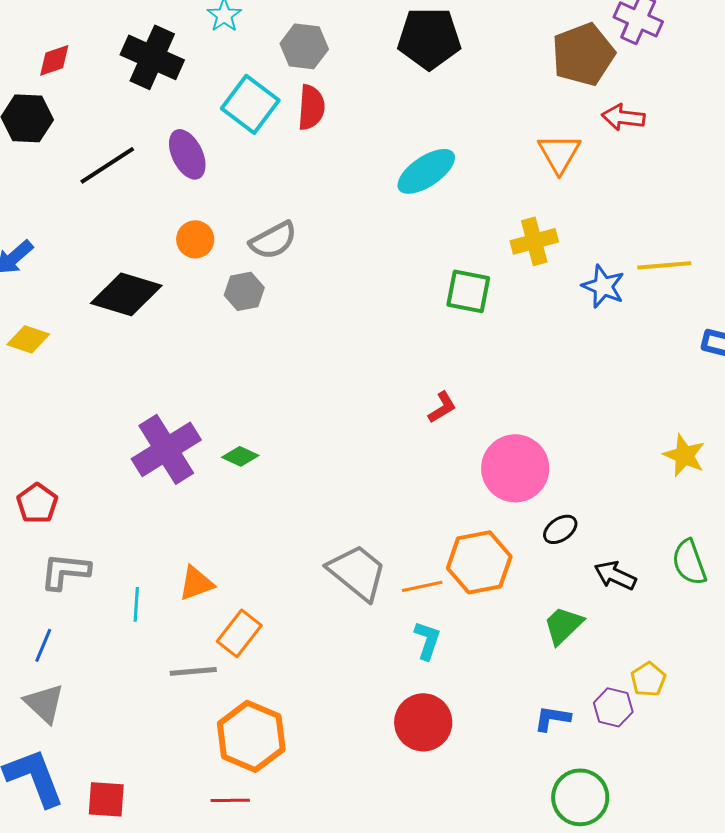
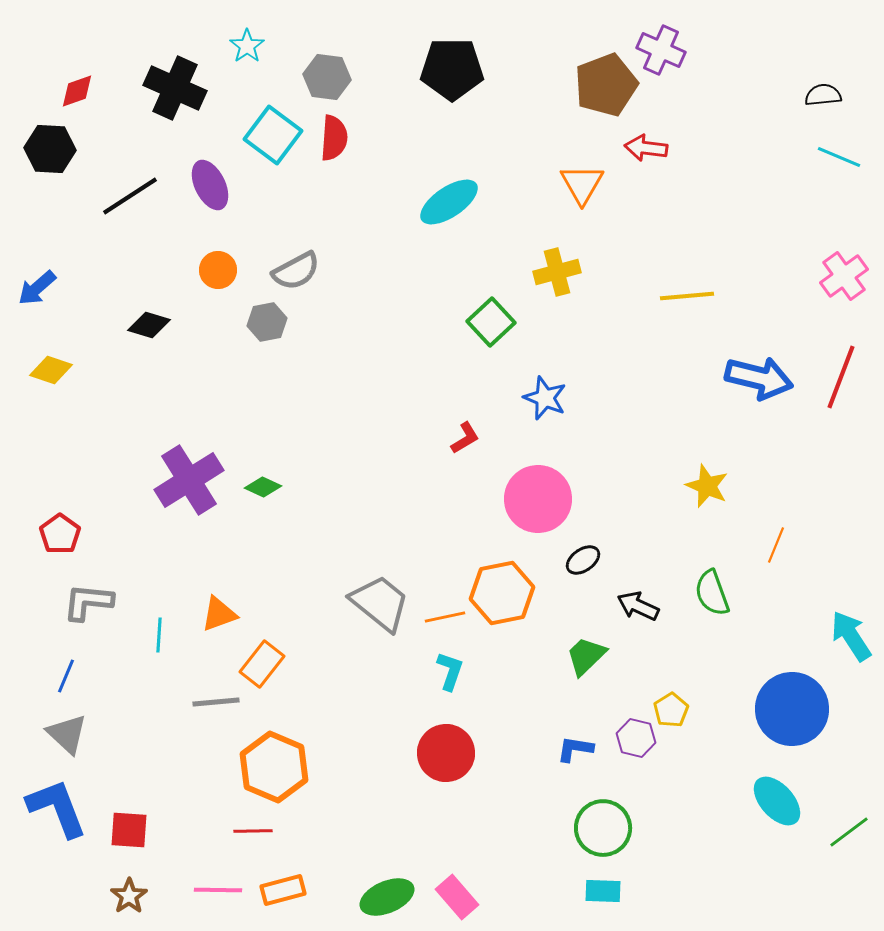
blue star: (603, 286) -> (545, 398), moved
green square: (468, 291) -> (491, 322), turned 36
black diamond: (126, 294) -> (149, 325), size x0.6

